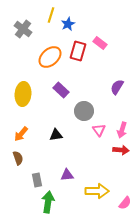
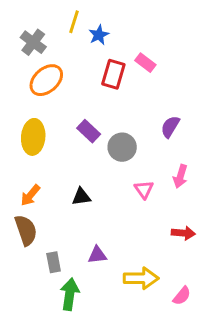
orange ellipse: (50, 57) -> (46, 80), moved
gray circle: (84, 111) -> (122, 147), moved
pink arrow: (122, 130) -> (180, 176), moved
red arrow: (121, 150) -> (183, 233), moved
brown semicircle: (18, 158) -> (26, 230), size x1.5

